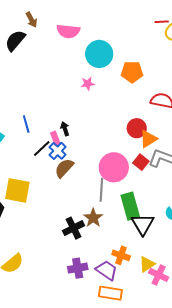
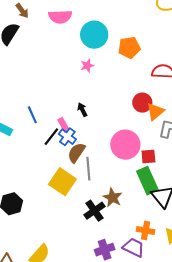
black arrow: (65, 129) -> (82, 110), moved
red square: (141, 162) -> (148, 157), moved, turned -35
yellow square: (17, 190) -> (62, 182), moved, turned 32
gray line: (101, 190) -> (88, 169), moved

